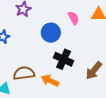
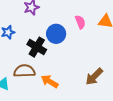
black cross: (64, 59) -> (37, 47), moved

